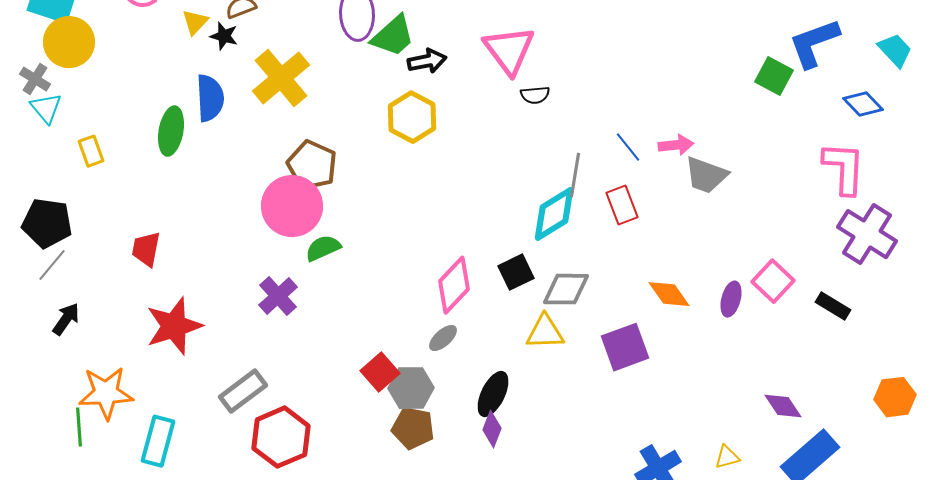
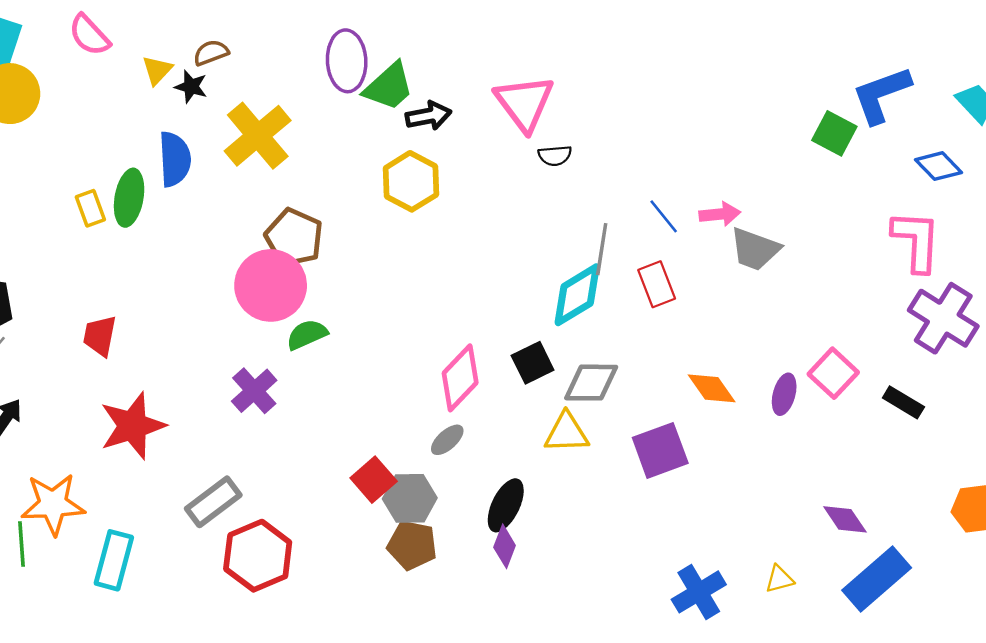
yellow rectangle: (91, 151) -> (90, 208), moved

